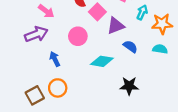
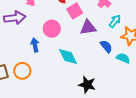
blue semicircle: (130, 47) -> (106, 46), moved
blue arrow: (55, 59) -> (35, 45), moved
cyan diamond: (102, 61) -> (68, 56), turned 40

